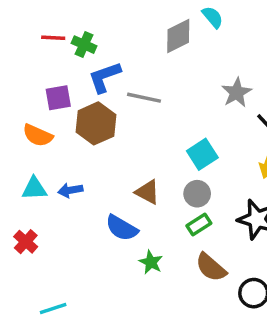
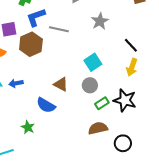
gray star: (237, 93) -> (100, 21), moved
green rectangle: (199, 225) -> (102, 103), moved
green star: (151, 262) -> (28, 127), moved
brown semicircle: (211, 267) -> (98, 128), turned 126

